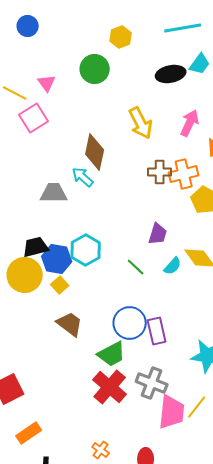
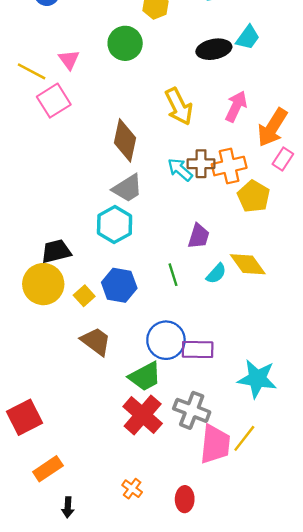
cyan arrow: (83, 177) -> (180, 170), moved
gray trapezoid: (54, 193) -> (127, 188), moved, turned 148
cyan hexagon: (86, 250) -> (115, 224), moved
blue hexagon: (57, 259) -> (119, 285), moved
green line: (136, 267) -> (173, 275), turned 30
purple rectangle: (157, 331) -> (198, 350), turned -76

